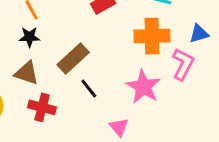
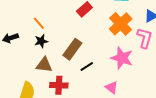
orange cross: (152, 36) -> (121, 24), turned -30
black line: (89, 88) -> (87, 67), turned -72

